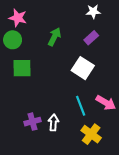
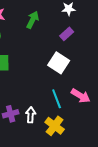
green arrow: (54, 37) -> (33, 20), moved
yellow cross: (91, 134) -> (55, 126), moved

